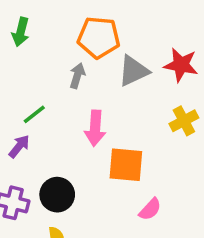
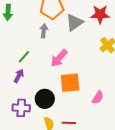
pink arrow: (95, 128) -> (59, 58), turned 48
orange square: (126, 165) -> (70, 83), moved

